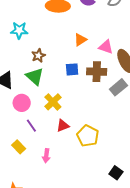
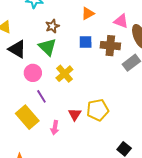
orange triangle: (80, 40) -> (88, 13), moved
red triangle: (63, 126) -> (75, 114), moved, turned -40
yellow pentagon: (88, 136) -> (98, 110), turned 30
yellow rectangle: (19, 147) -> (27, 117), size x1.6

